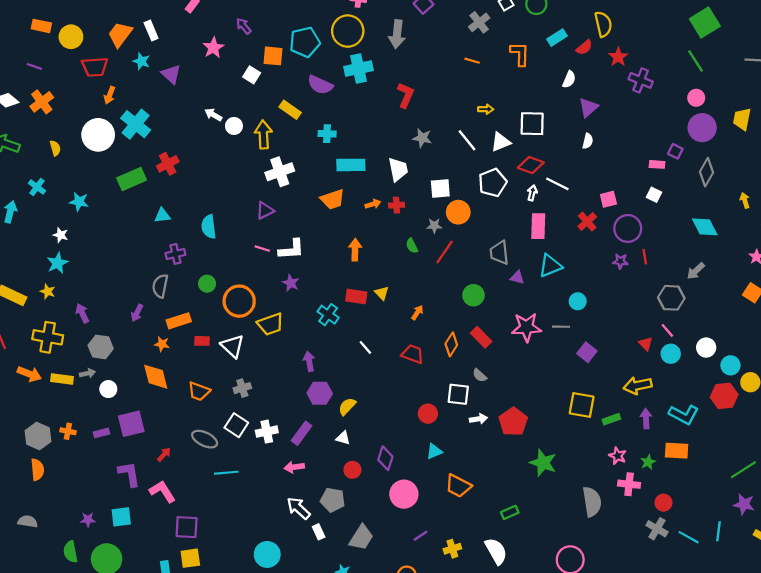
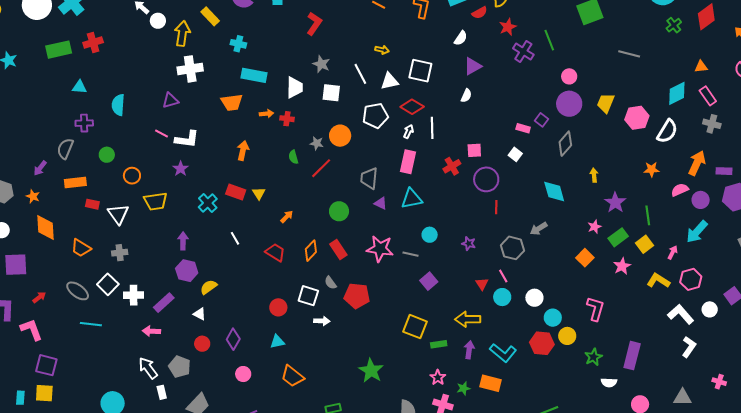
green line: (696, 61) -> (549, 40), moved
white line: (557, 184) -> (432, 128), turned 50
white square: (440, 188) -> (331, 93), moved
purple star: (620, 261) -> (469, 244), moved
orange circle: (239, 301) -> (132, 176), size x0.6
orange star: (162, 344) -> (33, 196), moved
red pentagon: (513, 422) -> (357, 296), moved, turned 30
pink circle: (404, 494) -> (243, 374), size x0.6

